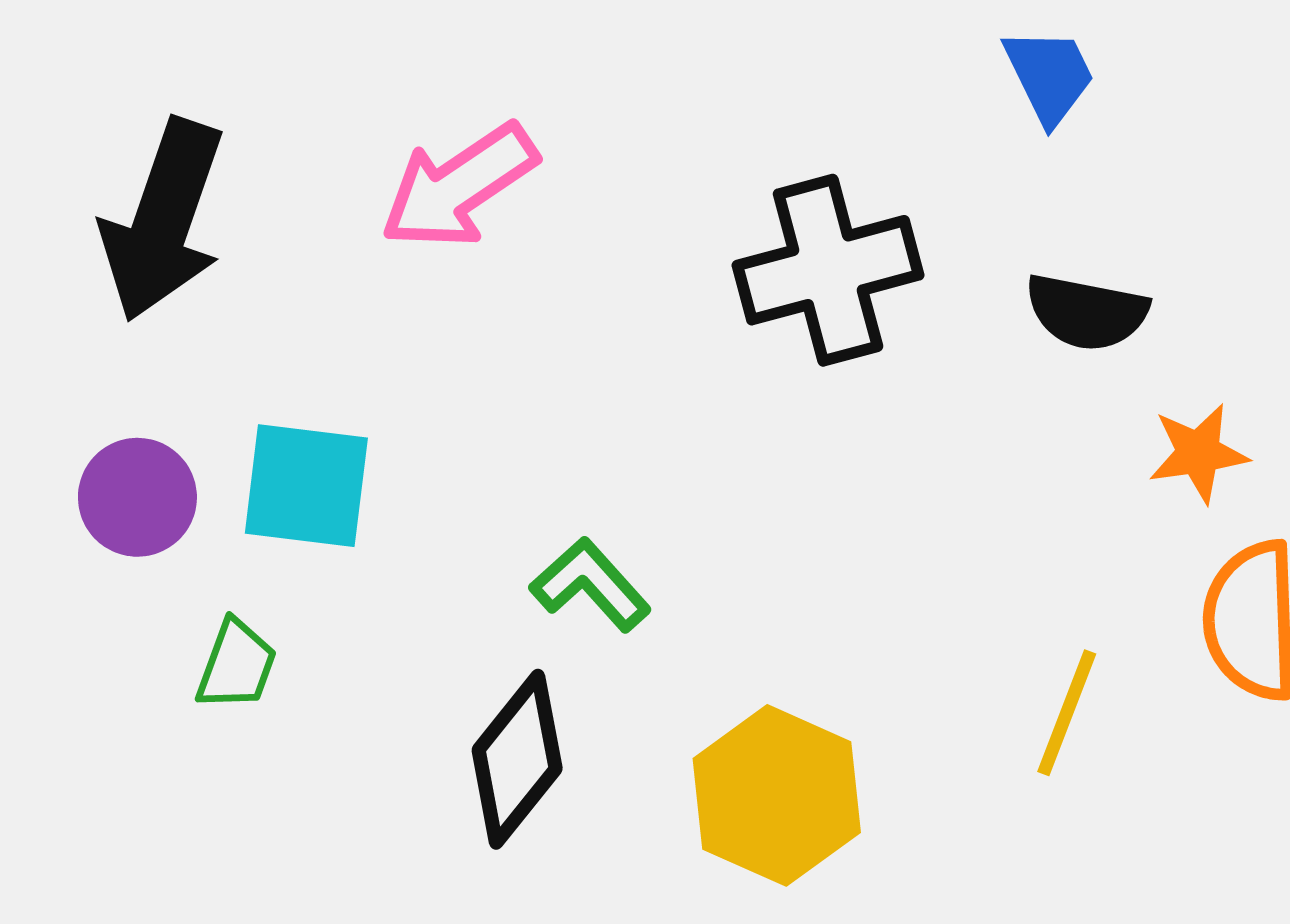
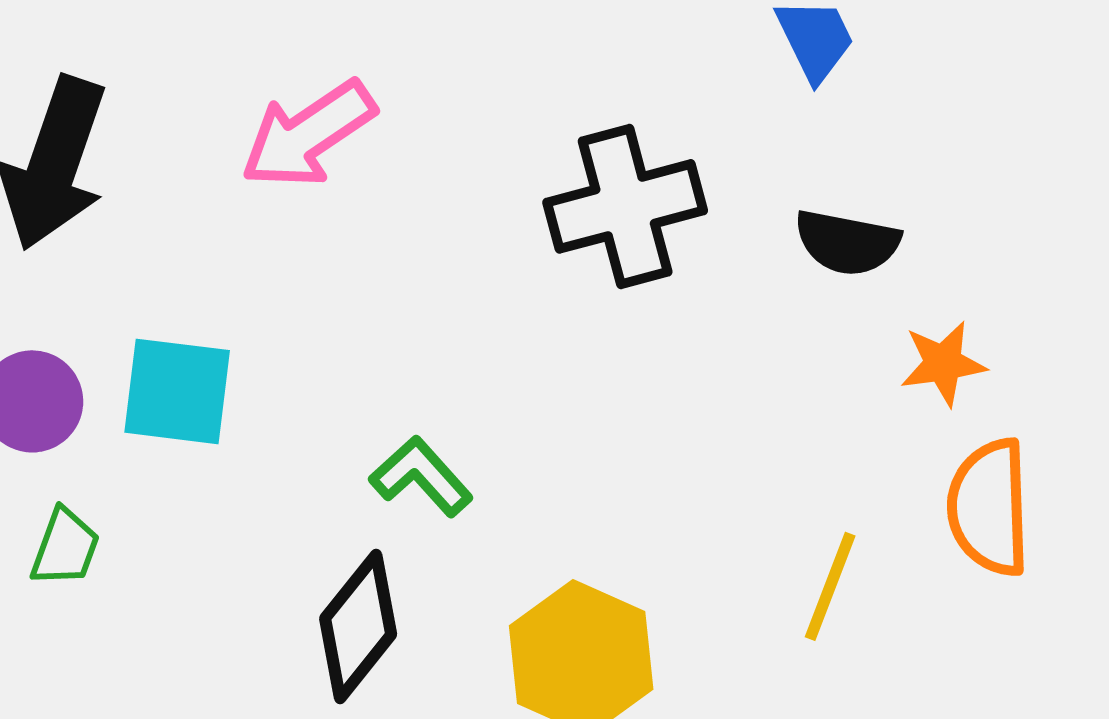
green trapezoid: (236, 665) -> (65, 547), moved

